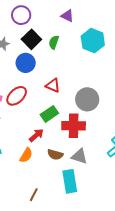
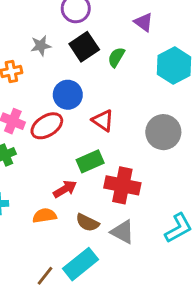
blue circle: (26, 63) -> (68, 95), moved
gray circle: (87, 99) -> (163, 132), moved
orange semicircle: (26, 155) -> (45, 216), turned -140
cyan rectangle: (70, 181) -> (81, 264), moved, turned 50

